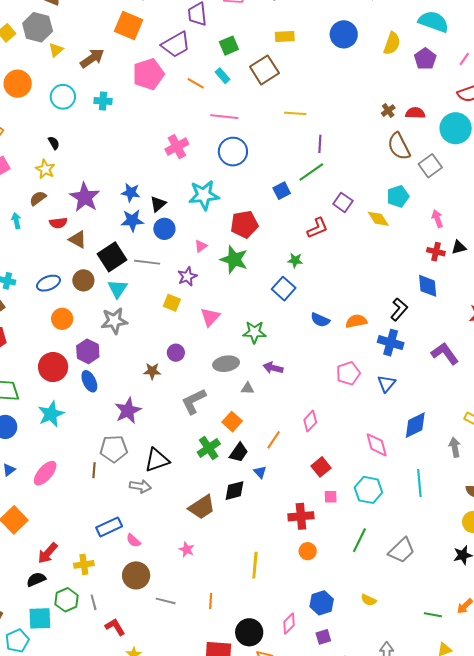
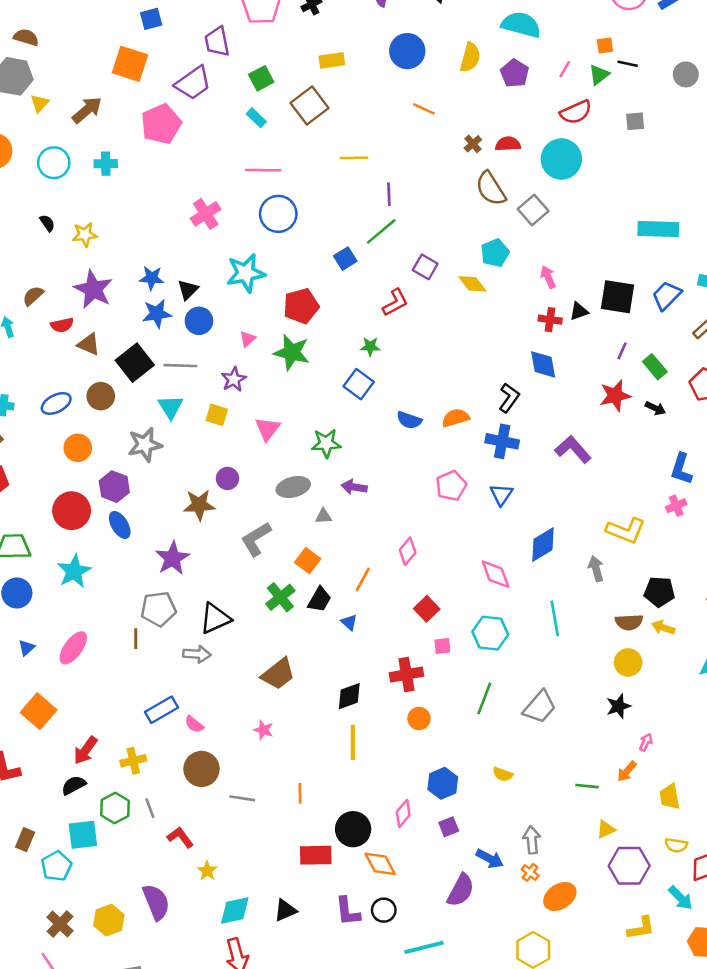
orange line: (196, 83) -> (424, 109), moved
yellow star: (45, 169) -> (85, 235), moved, turned -30
cyan triangle: (118, 289) -> (171, 407), moved
brown star: (152, 371) -> (199, 505), size x1.4
black diamond: (234, 491) -> (349, 696), moved

